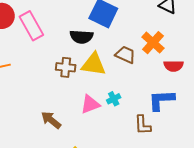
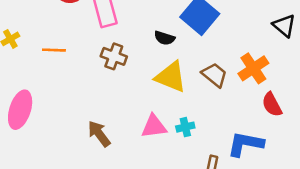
black semicircle: (81, 37) -> (164, 38), size x0.7
red semicircle: (174, 66) -> (272, 105), turned 48
brown cross: (66, 67) -> (114, 56), moved

